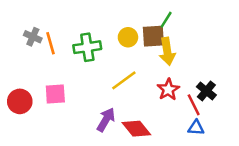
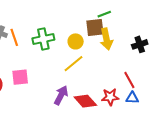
green line: (166, 20) -> (104, 14), turned 40
yellow circle: (128, 37) -> (76, 41), moved
red star: (168, 89) -> (110, 97), moved, turned 30
black cross: (206, 91) -> (140, 44), moved, turned 35

